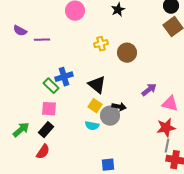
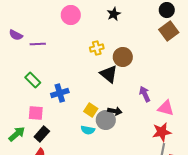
blue cross: (64, 77) -> (60, 93), moved
black triangle: (97, 85) -> (109, 74), moved
green rectangle: (51, 86) -> (33, 80), moved
purple arrow: (149, 90) -> (145, 94), turned -77
pink square: (49, 109) -> (36, 113), moved

